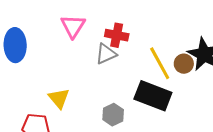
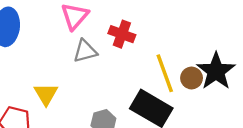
gray triangle: (106, 54) -> (85, 51), moved

